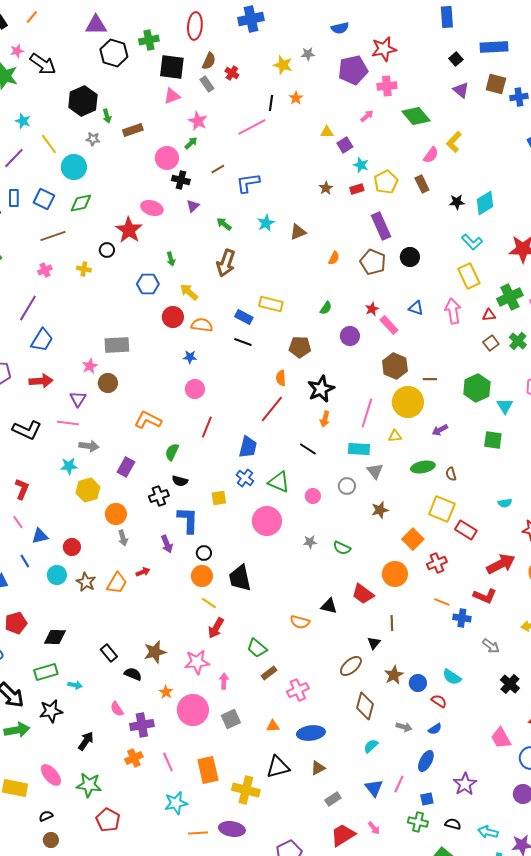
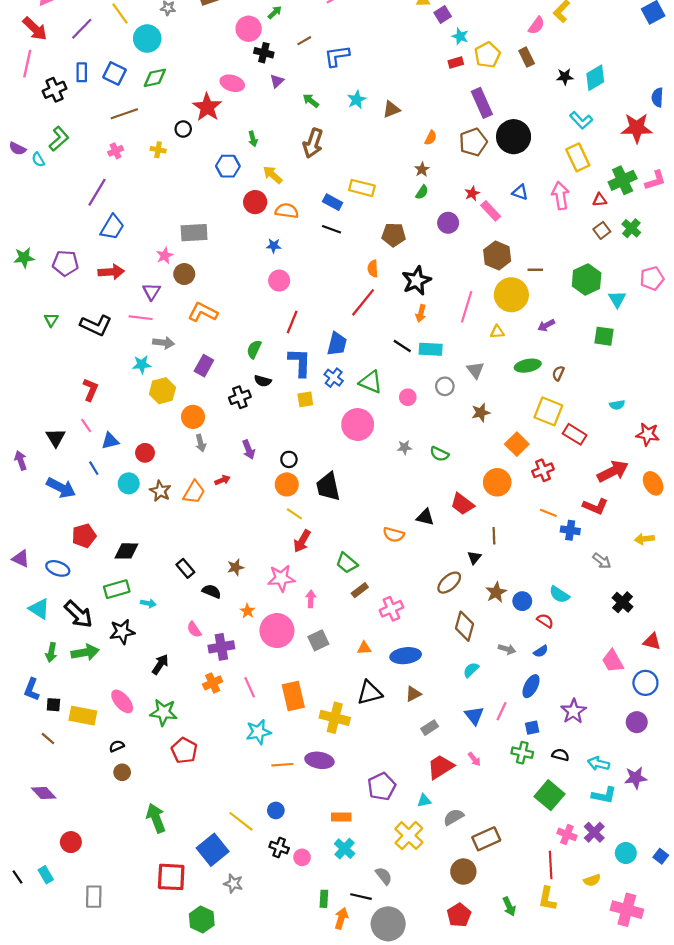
brown star: (326, 188) -> (422, 169), moved
black circle: (410, 257) -> (514, 137), size x1.6
brown pentagon: (373, 262) -> (473, 142), turned 30
orange L-shape: (148, 420) -> (203, 312), moved
cyan rectangle: (359, 449) -> (431, 349), moved
brown semicircle: (451, 474) -> (558, 373), turned 40
blue L-shape: (188, 520) -> (300, 362), moved
brown star: (155, 652) -> (236, 567), size x0.7

